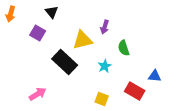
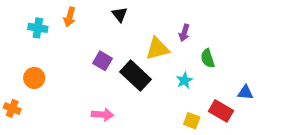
purple square: (38, 33) -> (103, 61), moved
pink arrow: (38, 94) -> (103, 115), turned 36
yellow square: (102, 99) -> (192, 121), moved

